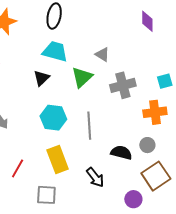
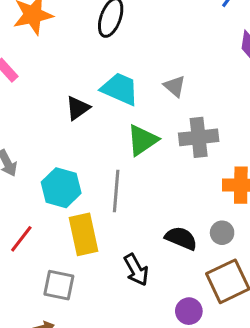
cyan trapezoid: (55, 51) -> (120, 89), moved
green triangle: (82, 77) -> (142, 140), moved
cyan hexagon: (53, 118) -> (61, 188), moved
gray line: (89, 126) -> (116, 191), moved

